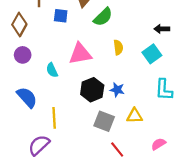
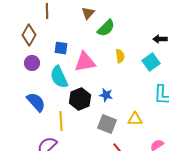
blue square: (61, 16) -> (61, 48), moved
cyan semicircle: (52, 70) -> (59, 77), size x1.6
black hexagon: (92, 90) -> (80, 99), moved
blue star: (117, 90) -> (106, 95), moved

